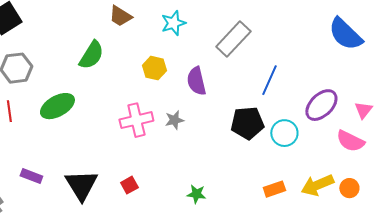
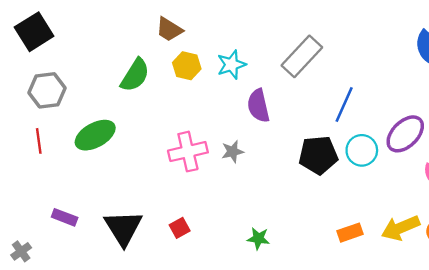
cyan star: (173, 23) -> (231, 65), moved
yellow hexagon: (154, 68) -> (187, 66), moved
cyan circle: (284, 133) -> (362, 150), moved

